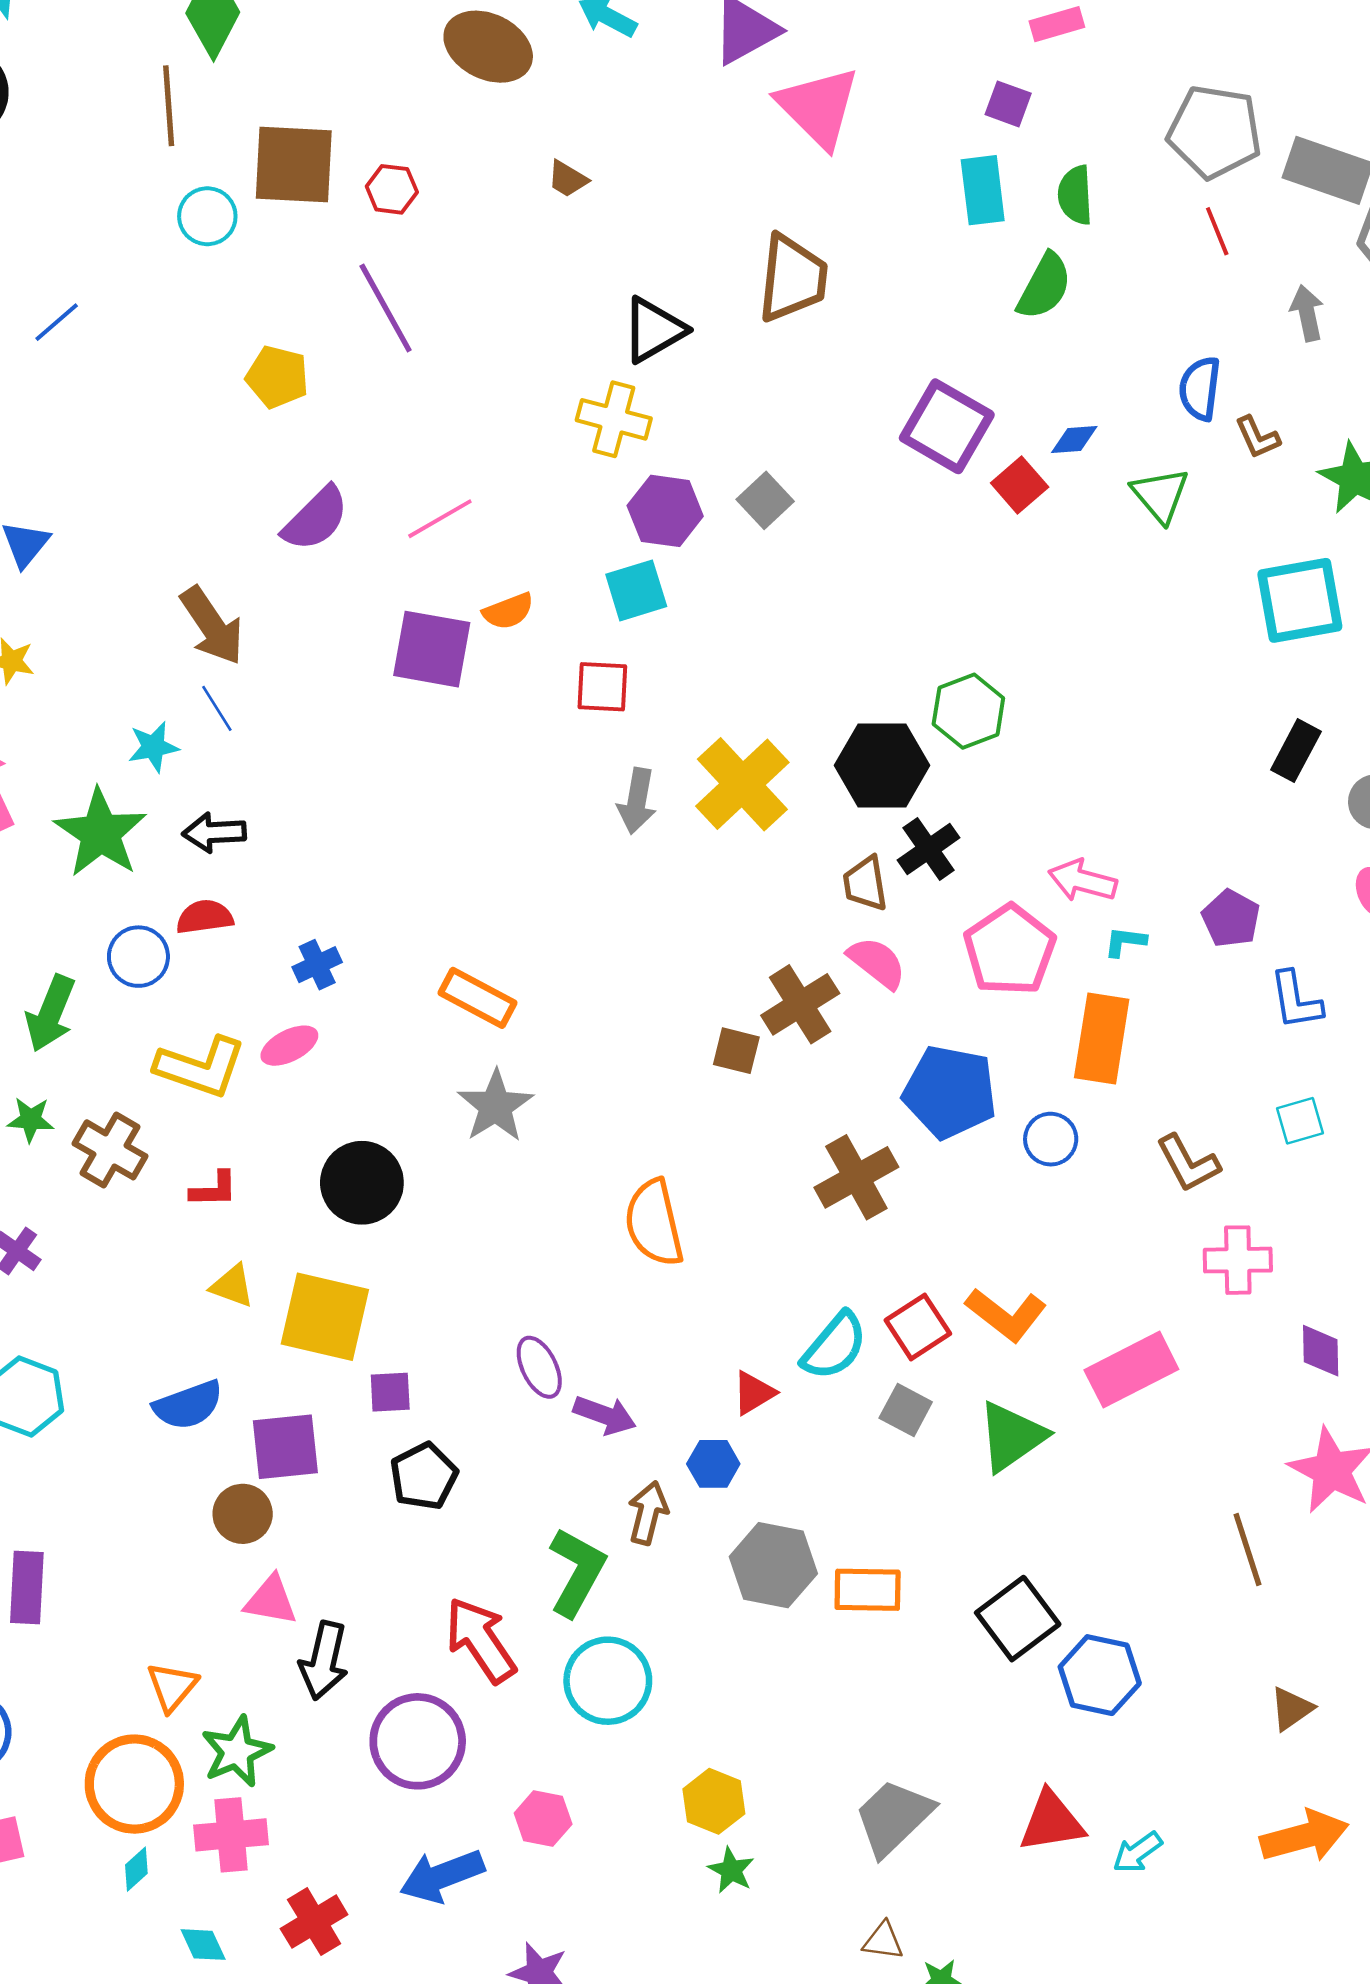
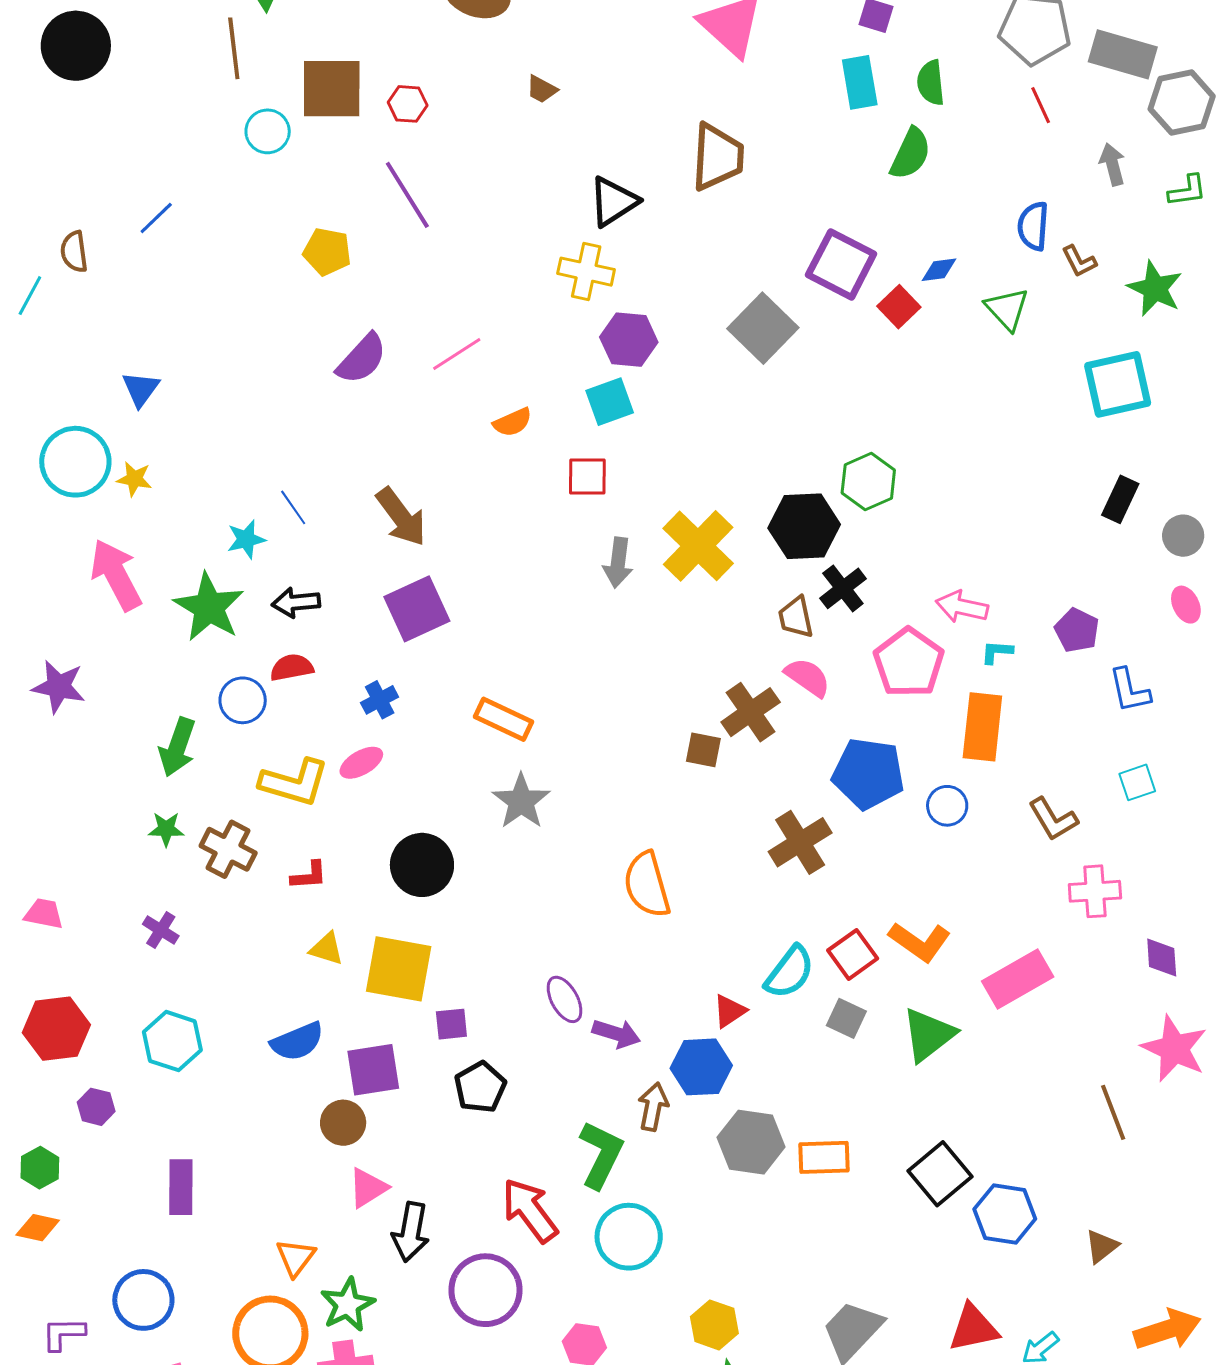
gray square: (765, 500) -> (763, 328), moved, size x1.6
brown arrow: (212, 626) -> (401, 517), moved
purple square: (432, 649) -> (417, 609), moved, turned -32
blue hexagon: (713, 1464) -> (701, 1067), size x1.5
pink triangle: (271, 1600) -> (368, 1188), turned -39
brown triangle: (1291, 1709) -> (1102, 1246), moved

